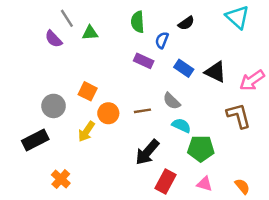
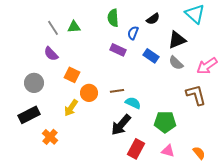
gray line: (67, 18) -> (53, 28), moved
purple semicircle: (54, 39) -> (51, 54), moved
black triangle: (215, 72) -> (177, 40), moved, turned -48
gray semicircle: (172, 101) -> (176, 63), moved
gray circle: (54, 106) -> (34, 83), moved
cyan semicircle: (181, 125) -> (133, 103), moved
orange cross: (61, 179) -> (50, 137), moved

